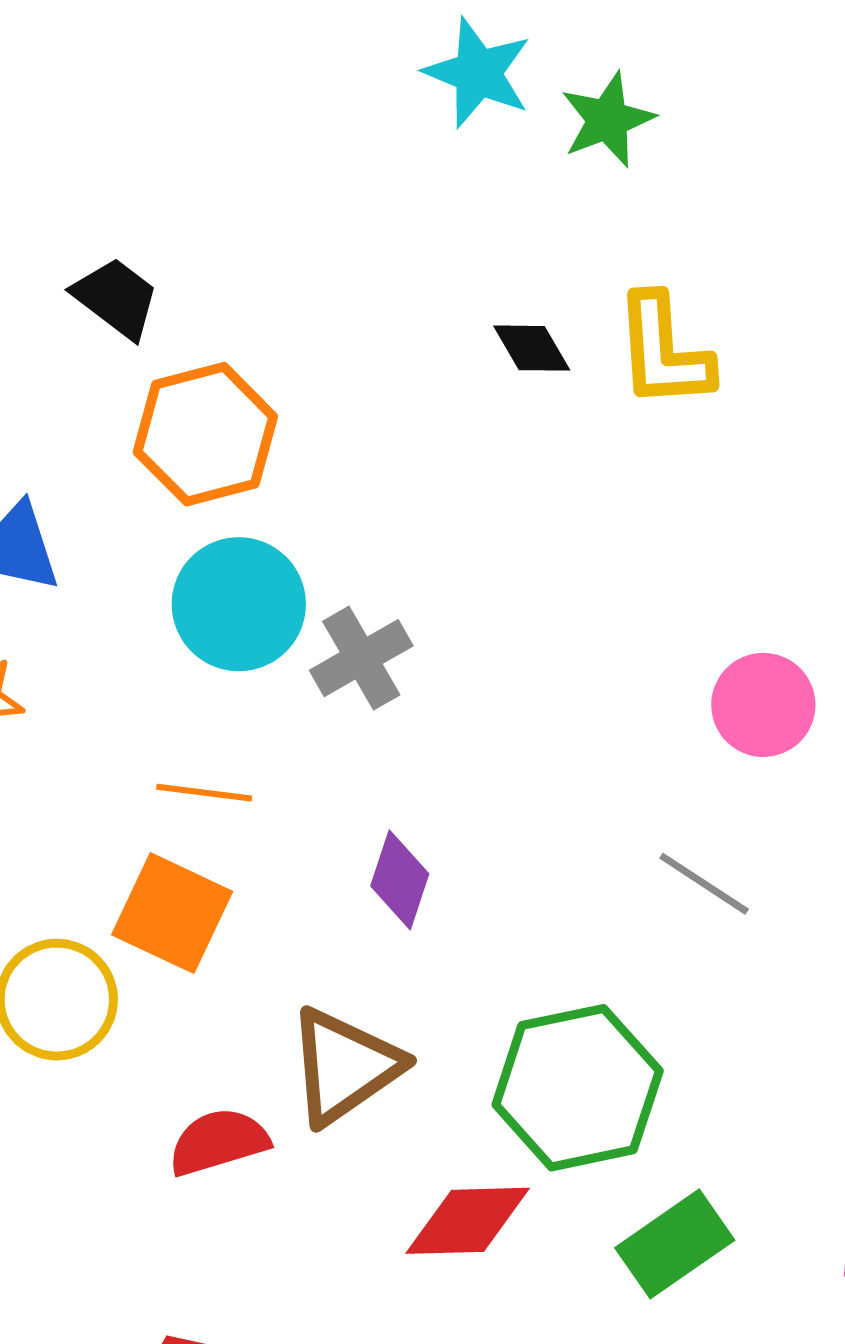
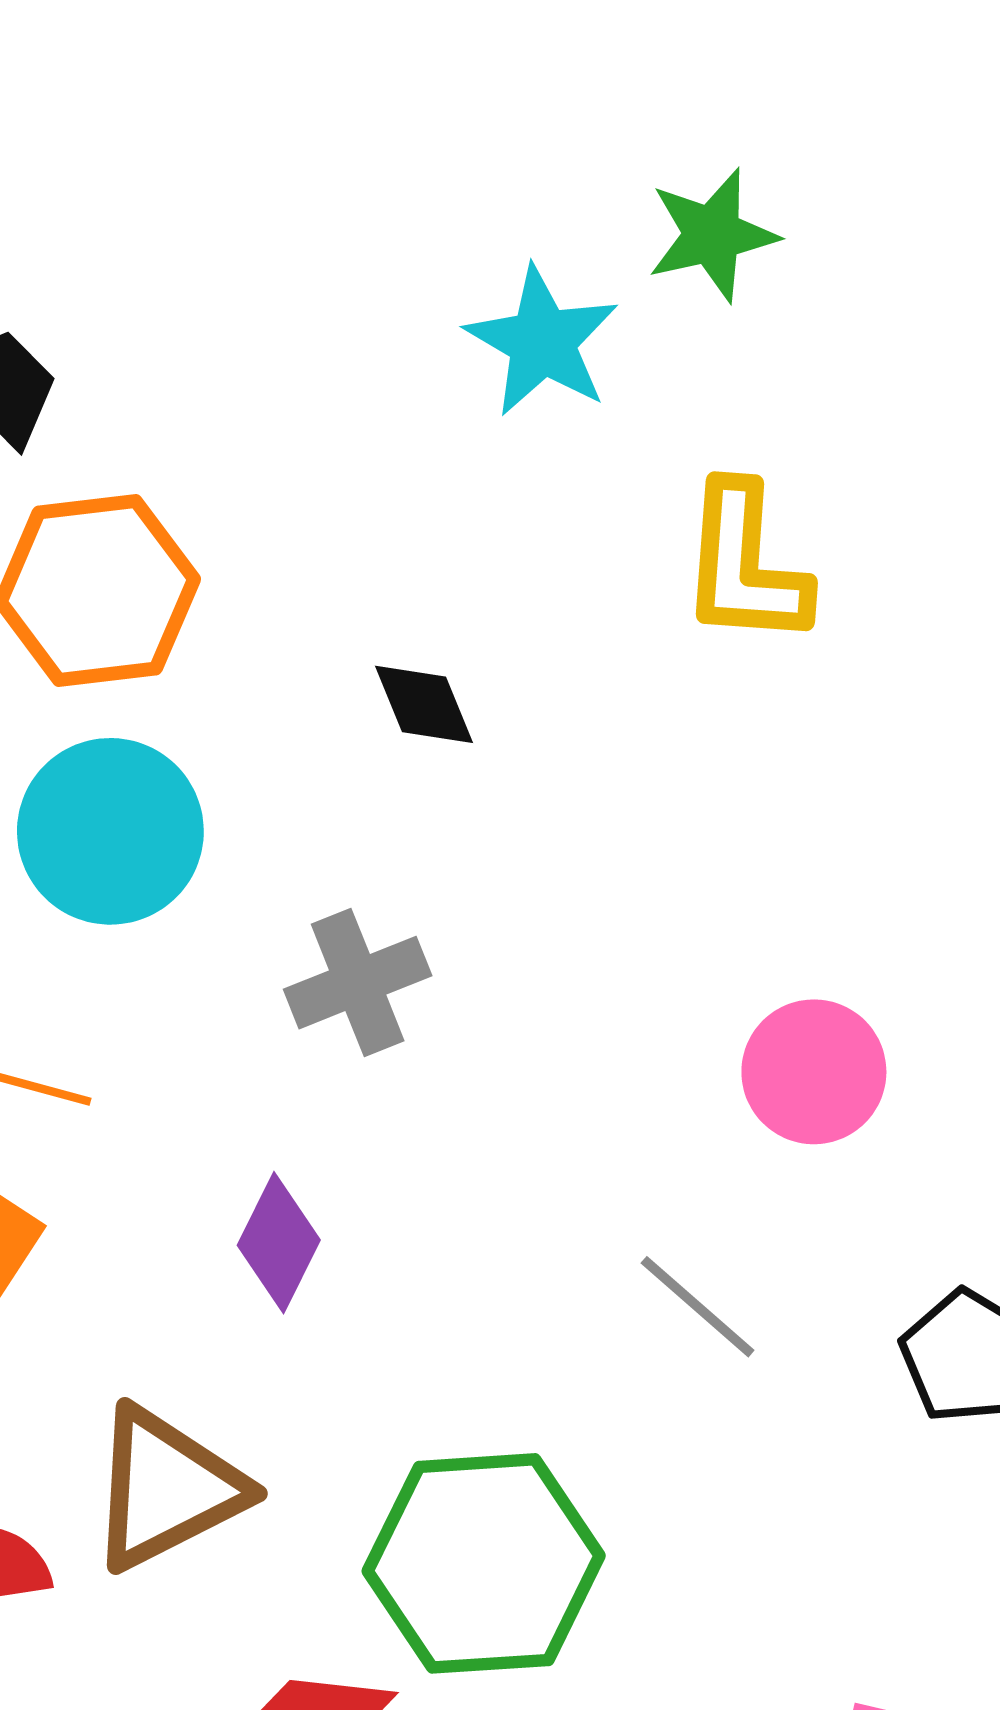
cyan star: (478, 73) -> (542, 341), moved
black diamond: (532, 348) -> (424, 704), moved
gray cross: (361, 658) -> (358, 983), moved

